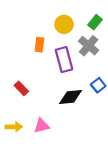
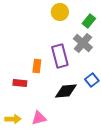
yellow circle: (64, 24) -> (60, 12), moved
orange rectangle: (39, 45) -> (37, 66), moved
red rectangle: (21, 88) -> (20, 83), turned -40

